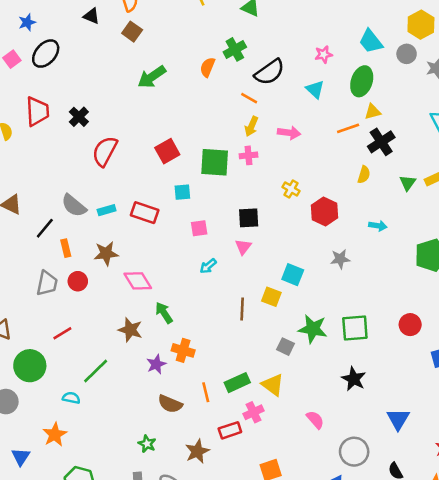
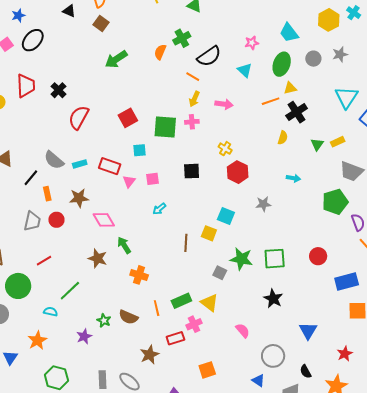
gray circle: (407, 54) -> (313, 59), moved
red hexagon: (324, 211) -> (238, 172), moved
pink triangle: (243, 247) -> (129, 181), moved
purple star: (156, 364) -> (84, 336), moved
green star: (147, 444) -> (104, 320), moved

